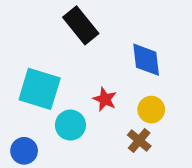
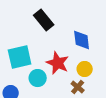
cyan square: (40, 89) -> (20, 57), turned -30
red star: (105, 99) -> (58, 63), size x1.6

